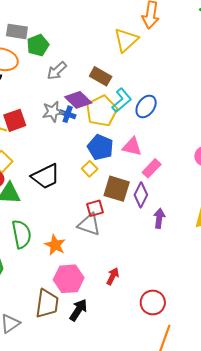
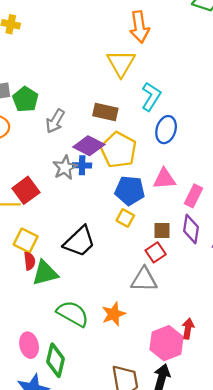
cyan L-shape: (122, 100) -> (151, 97), moved
brown square: (117, 189) -> (162, 231), size x0.6
red square: (95, 208) -> (156, 252), moved
green semicircle: (21, 234) -> (73, 314), turned -32
orange star: (55, 245) -> (114, 314), turned -30
pink hexagon: (69, 279) -> (167, 343), moved

